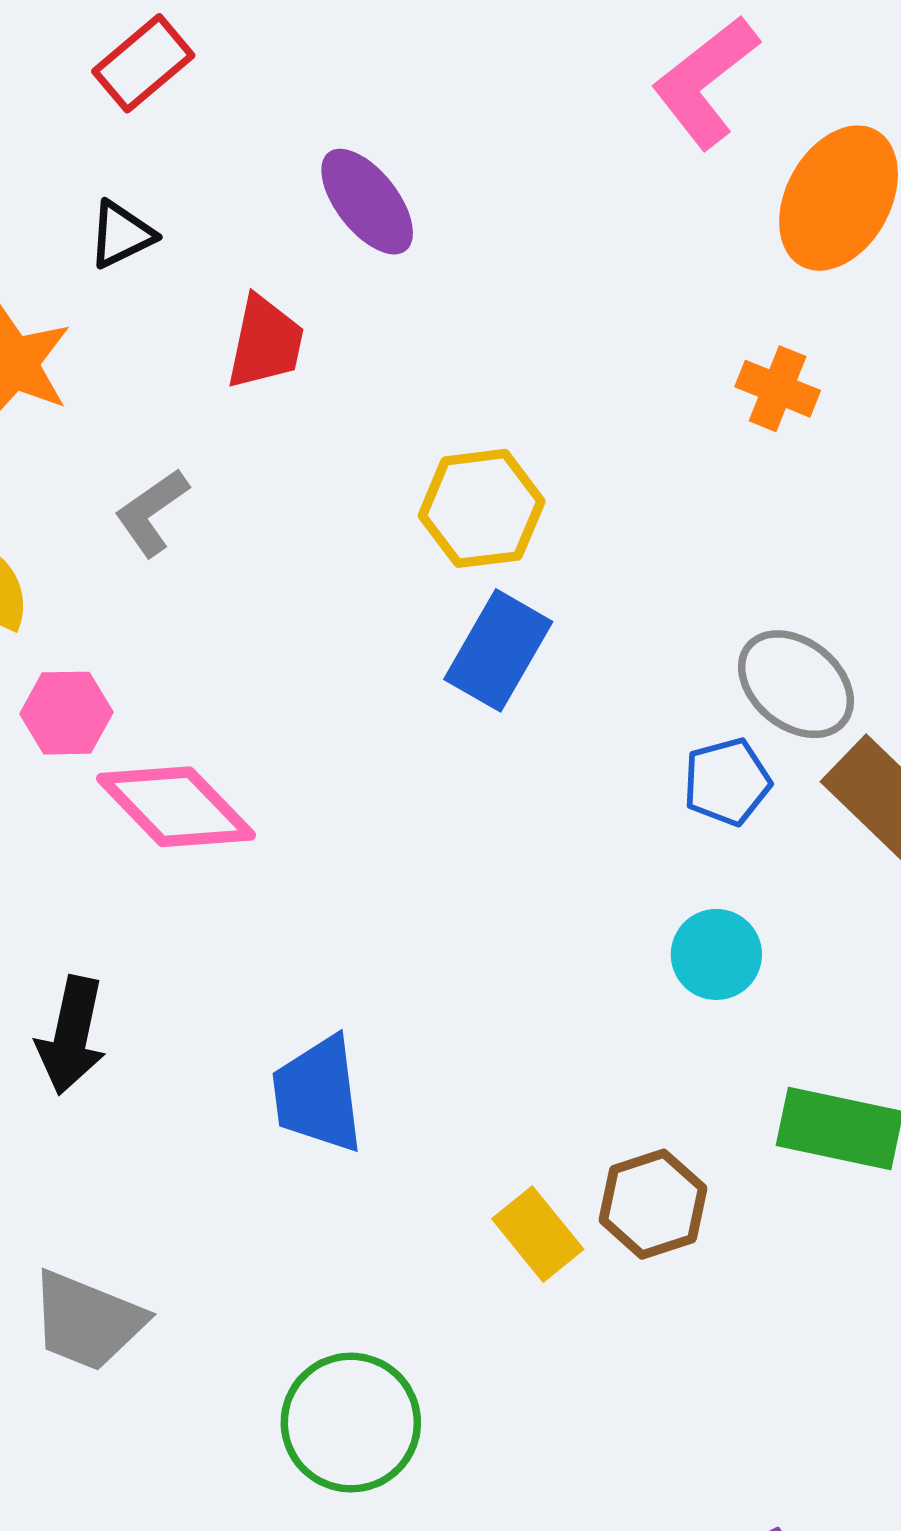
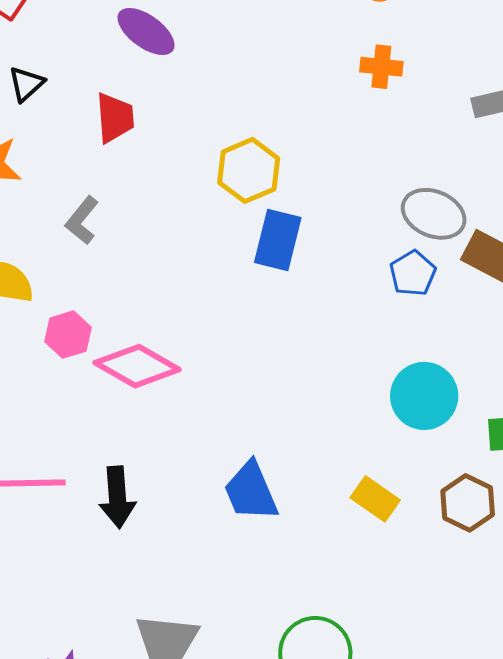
cyan circle: (716, 954) -> (424, 396), moved, size x1.4
brown hexagon: (653, 1204) -> (468, 503), moved
yellow rectangle: (538, 1234) -> (375, 499), moved

